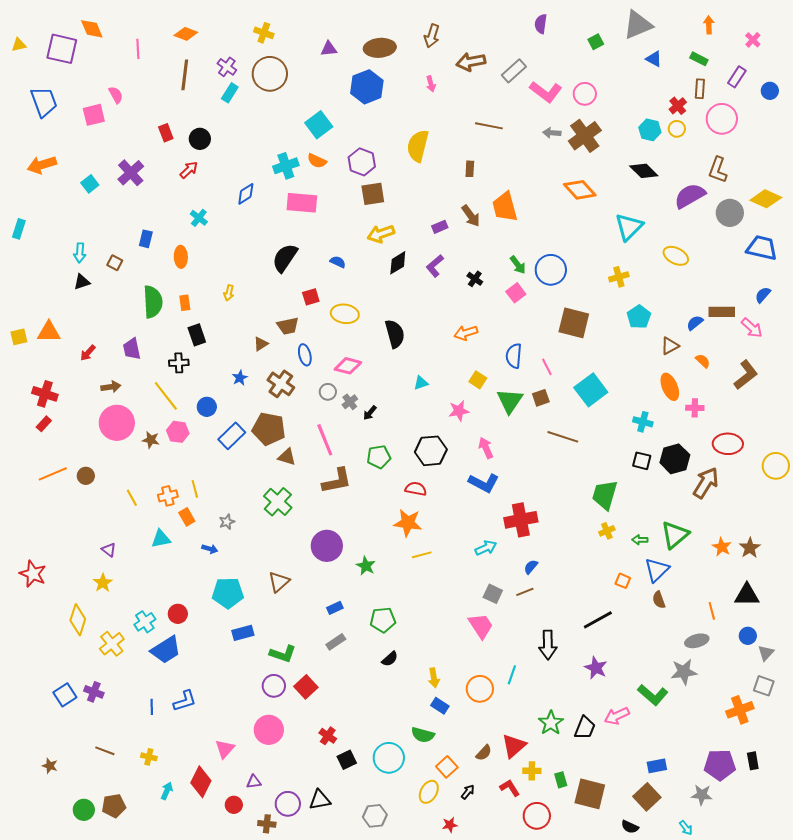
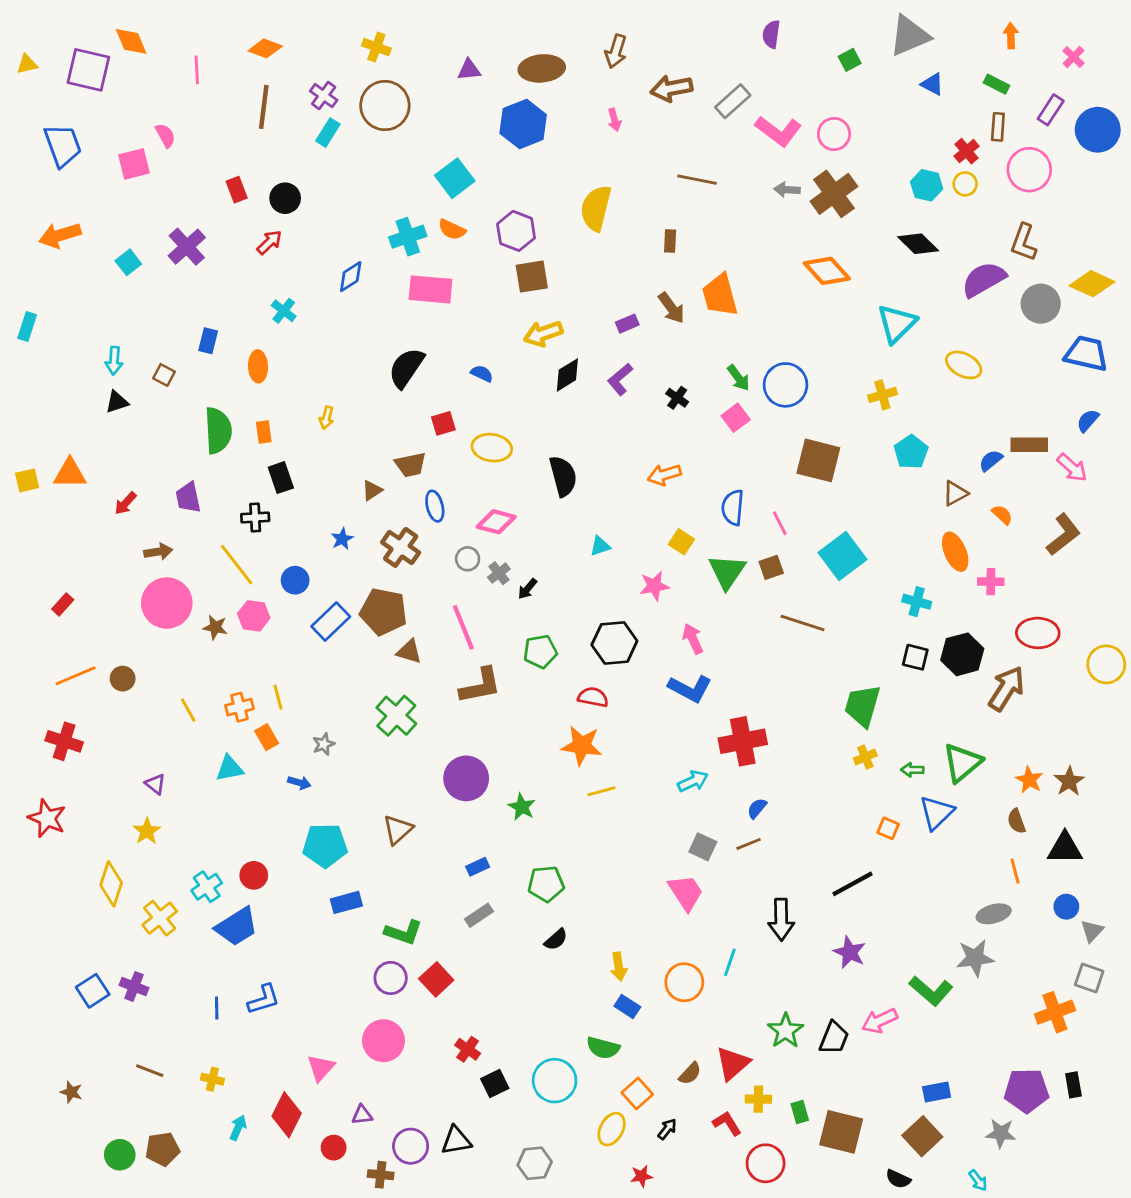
blue circle: (770, 91) -> (1098, 130), size x1.8
red cross: (45, 394) -> (64, 741), moved
brown semicircle: (659, 600) -> (1016, 821), moved

